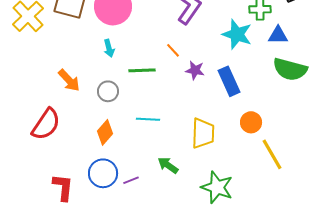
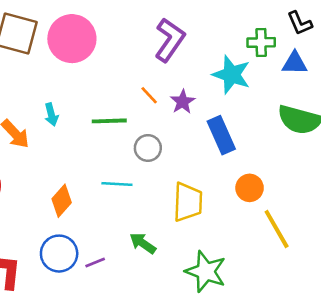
blue triangle: (278, 35) -> (295, 63), moved
cyan arrow: (109, 48) -> (51, 115), moved
purple star: (195, 70) -> (183, 102), moved, turned 30
gray circle: (108, 91) -> (148, 148), moved

